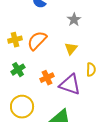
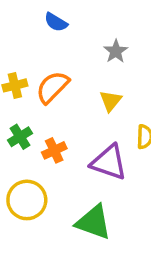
orange cross: (47, 78) -> (54, 150), moved

